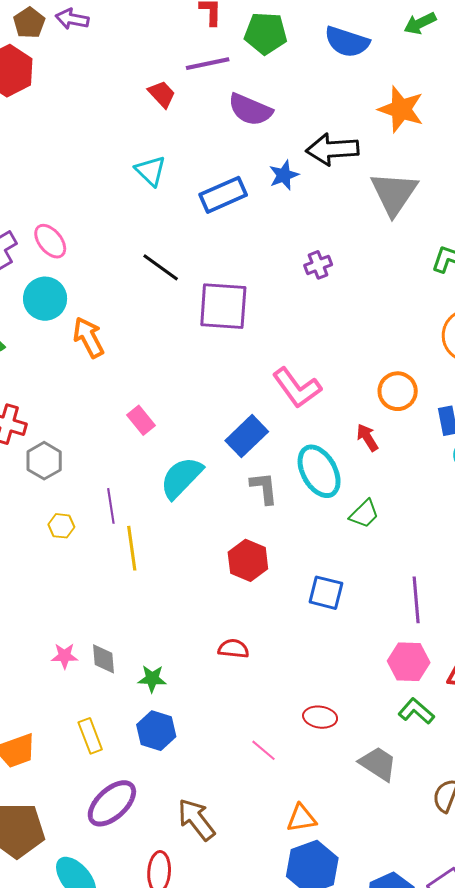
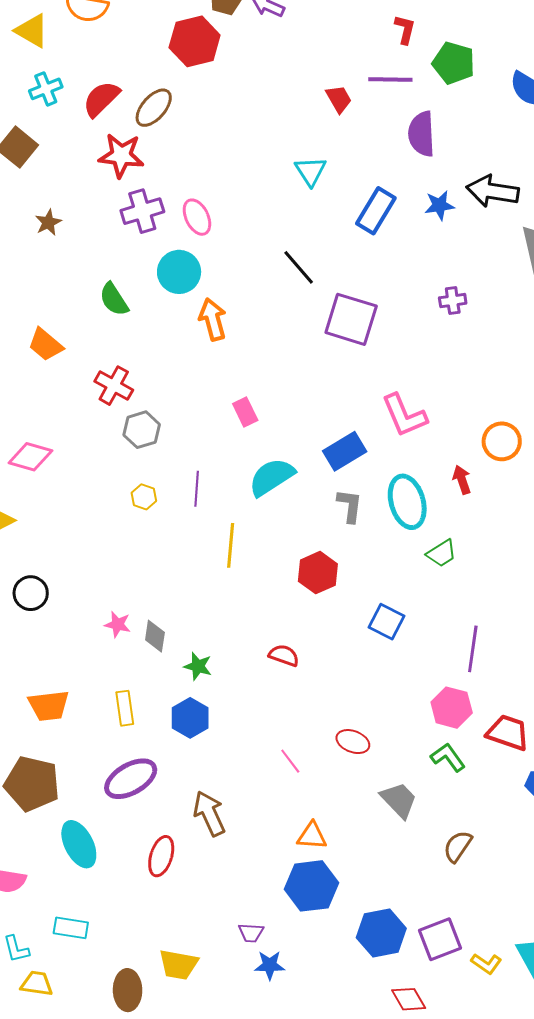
purple semicircle: (250, 110) -> (422, 134), turned 51
blue rectangle: (223, 195) -> (376, 211), turned -48
yellow line: (132, 548) -> (231, 545), moved

